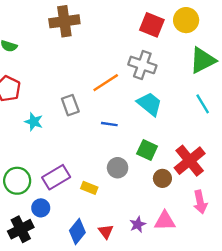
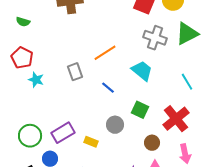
gray cross: (142, 65) -> (155, 38), moved
cyan line: (203, 104) -> (187, 82), moved
cyan star: (34, 122) -> (36, 80), moved
blue line: (109, 124) -> (108, 88), turned 32
brown circle: (162, 178) -> (152, 143), moved

